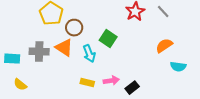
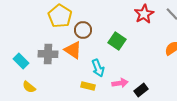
cyan arrow: (89, 54) -> (98, 68), moved
cyan rectangle: (12, 59) -> (21, 61), turned 42
yellow rectangle: (87, 83) -> (88, 86), moved

